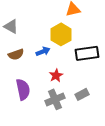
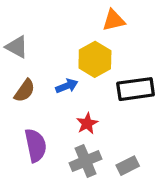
brown semicircle: (16, 54) -> (25, 91), turned -35
gray rectangle: (82, 94) -> (128, 166), moved

